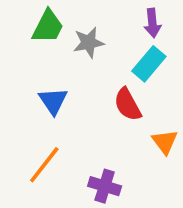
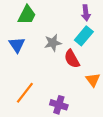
gray star: (89, 43) -> (53, 43), moved
blue triangle: (53, 101) -> (17, 45), moved

